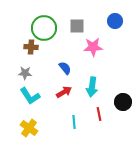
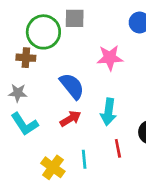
gray square: (77, 26) -> (75, 18), moved
blue semicircle: (65, 68) -> (72, 86), size x1.5
yellow cross: (29, 128) -> (53, 167), moved

